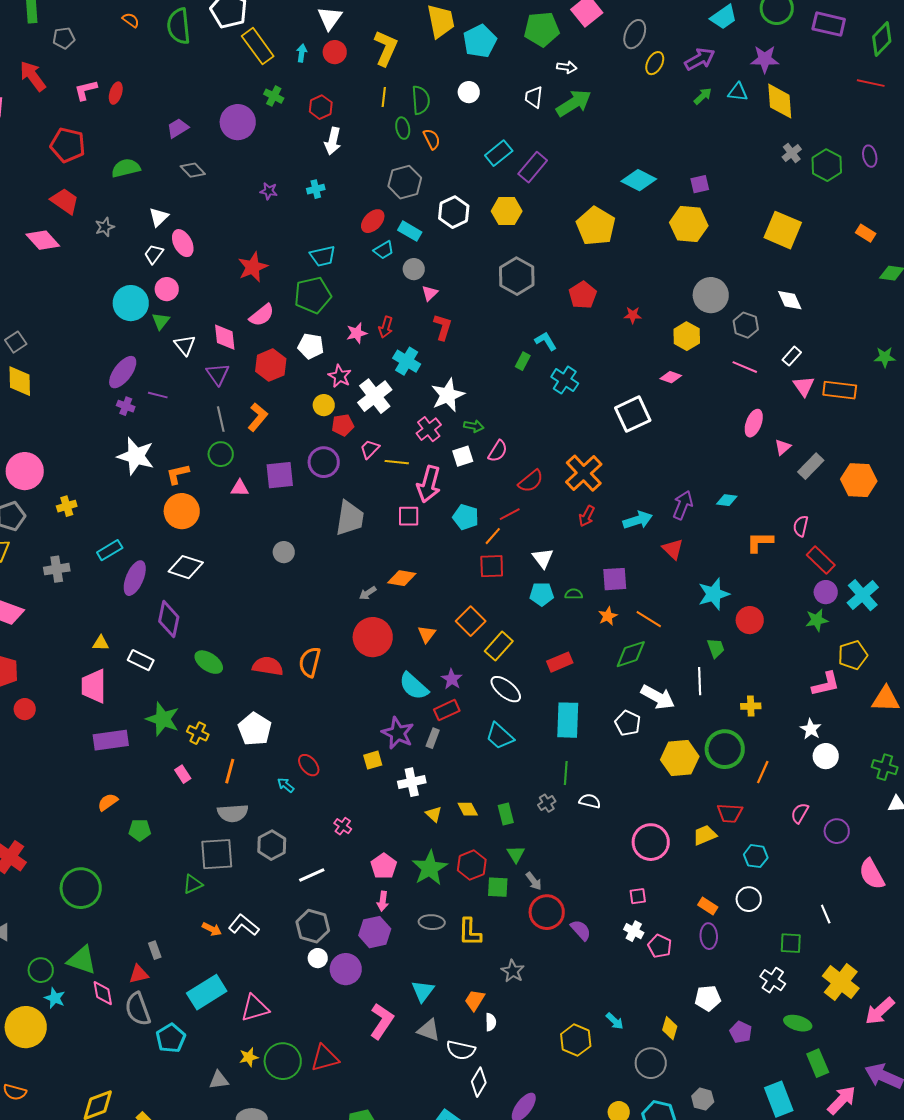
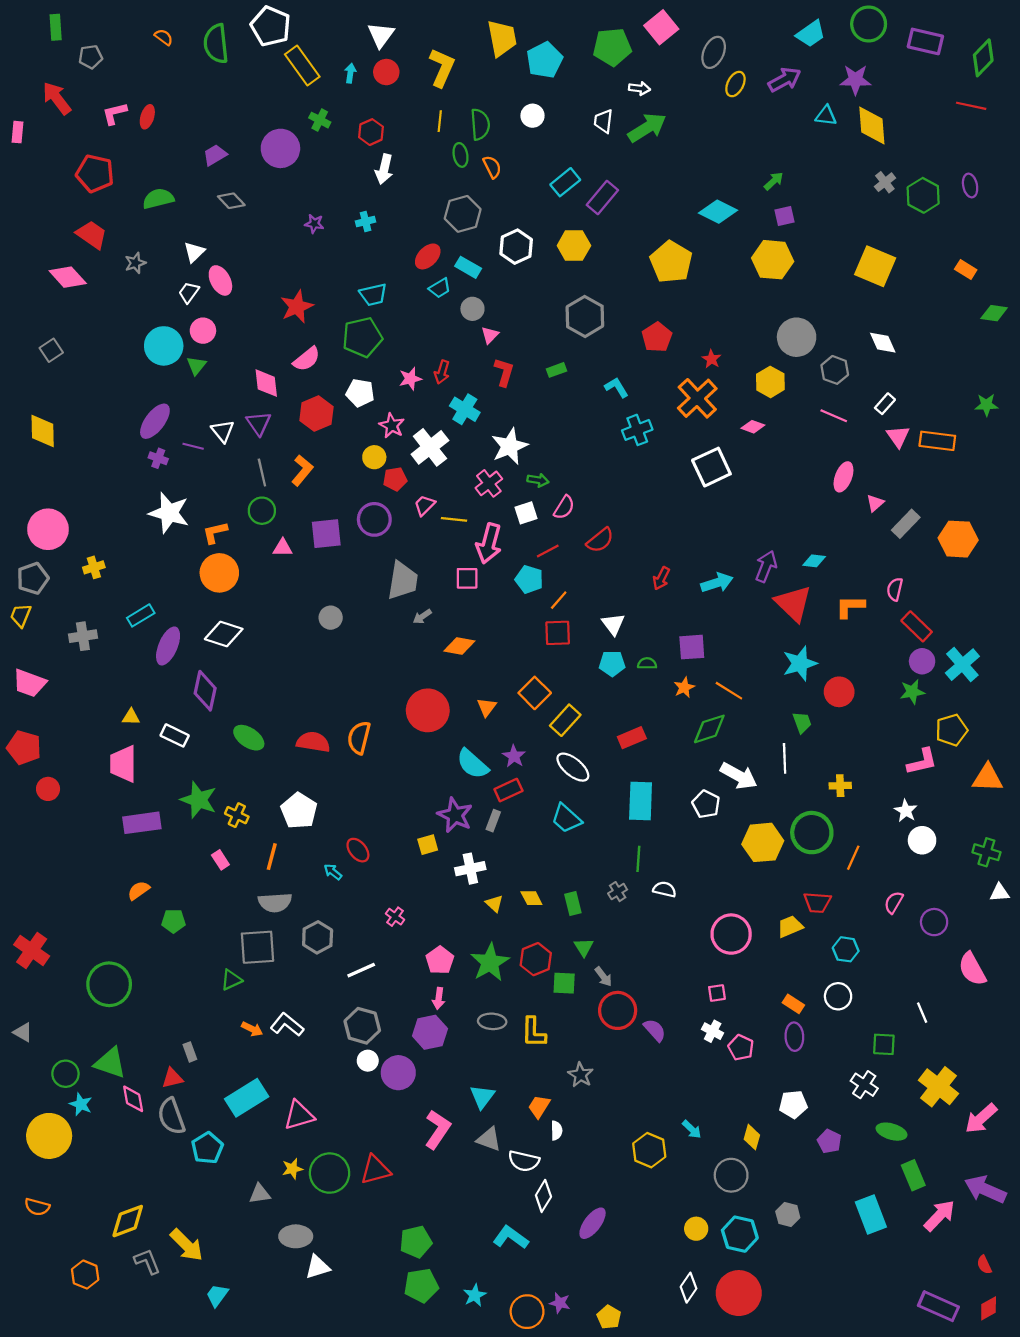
green arrow: (703, 96) -> (774, 181), moved
red star: (633, 315) -> (711, 359), turned 30
gray square: (16, 342) -> (51, 350), moved
white triangle: (185, 345) -> (223, 431), moved
green rectangle: (523, 361) -> (557, 370), moved, turned 42
cyan cross: (565, 380) -> (637, 430), turned 36
orange cross: (584, 473) -> (697, 398), moved
red line: (510, 514) -> (548, 551), moved
red triangle: (673, 549) -> (793, 603), moved, size x1.6
gray arrow: (368, 593) -> (422, 617), moved

